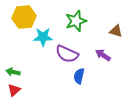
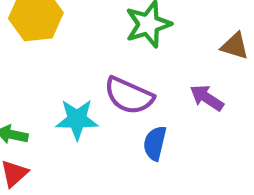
cyan star: (43, 37) -> (77, 119), moved

